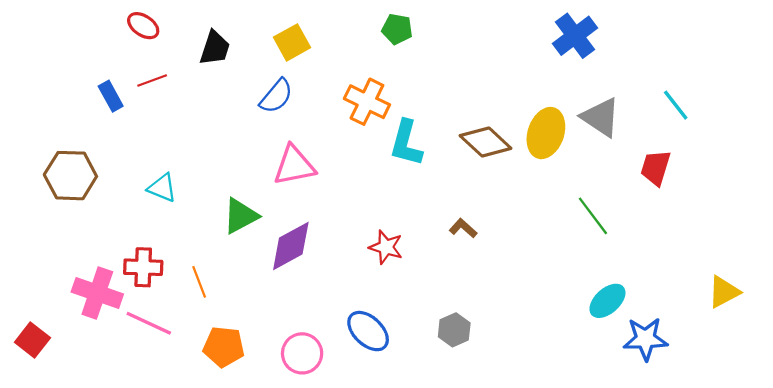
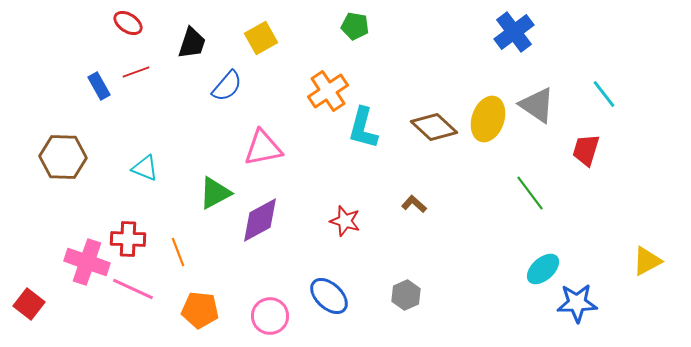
blue semicircle: (276, 96) -> (227, 86), moved
orange cross: (367, 102) -> (328, 91), turned 30

